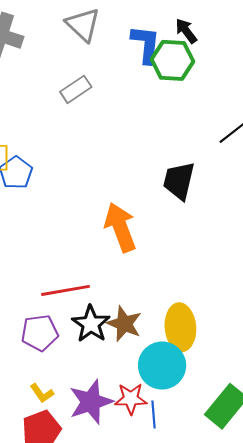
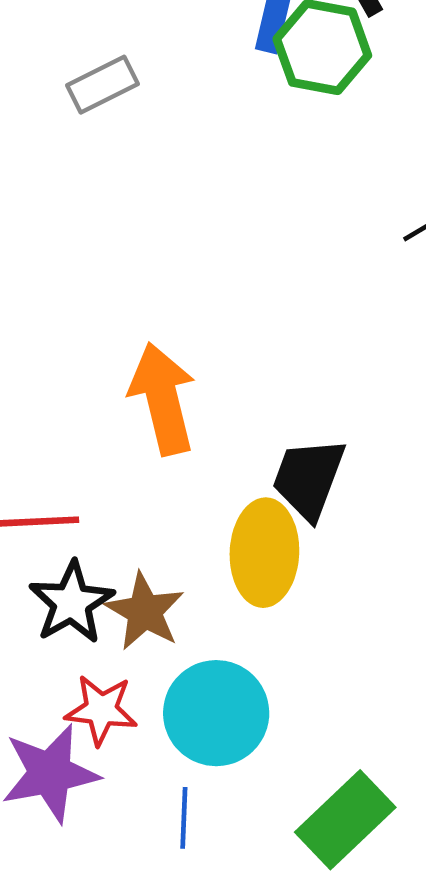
black trapezoid: (179, 181) -> (309, 478), moved
yellow ellipse: (180, 327) -> (264, 553), moved
red star: (131, 399) -> (101, 710), moved

